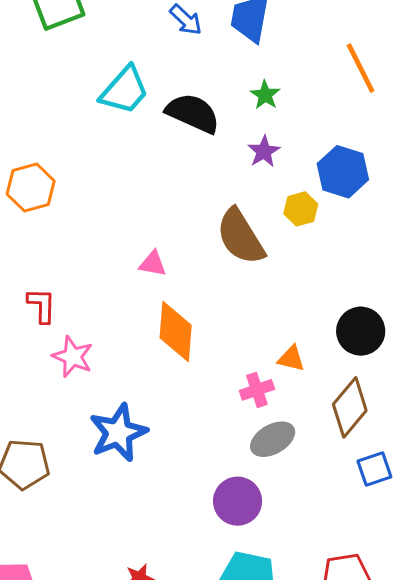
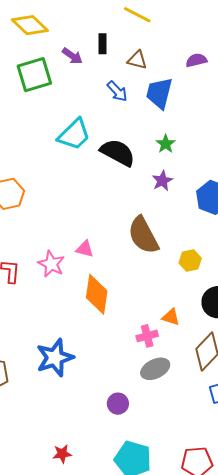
yellow hexagon: (301, 209) -> (190, 261), moved
pink star: (73, 357) -> (51, 264), moved
purple circle: (238, 501) -> (118, 404), moved, size x0.7

